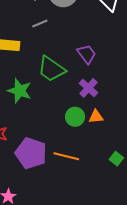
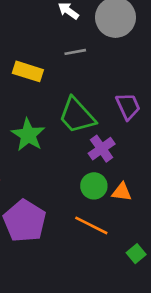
purple cross: (88, 88) -> (102, 149), moved
orange line: (66, 156) -> (91, 225), moved

